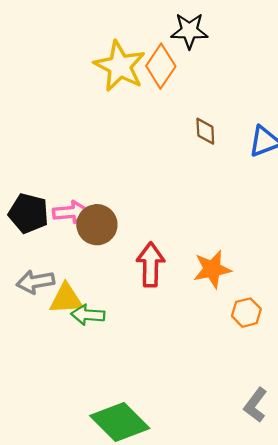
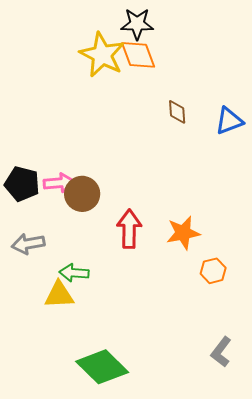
black star: (189, 31) -> (137, 24), moved
orange diamond: (161, 66) -> (138, 55), turned -54
yellow triangle: (66, 299) -> (59, 295), moved

